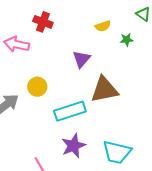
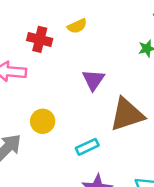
yellow semicircle: (103, 26) -> (77, 26), moved
cyan rectangle: (70, 111) -> (87, 147), size x0.6

